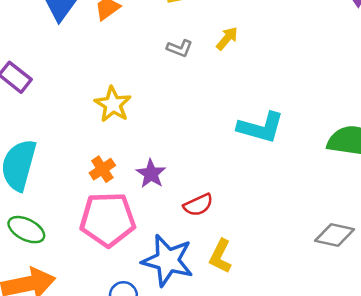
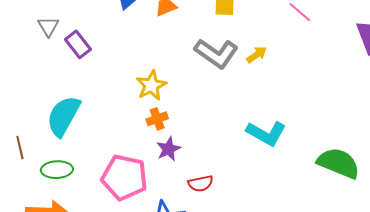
gray L-shape: (180, 48) -> (216, 53), size x2.0
orange cross: (102, 169) -> (157, 119), moved
green ellipse: (26, 230) -> (57, 170), turned -44

